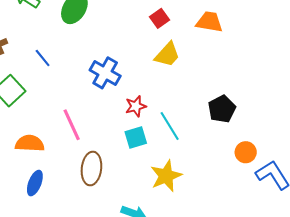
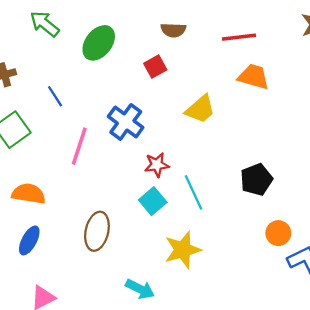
red square: (159, 18) -> (155, 67), moved
pink line: (72, 125) -> (79, 146), moved, turned 36
cyan square: (136, 137) -> (153, 201), turned -30

